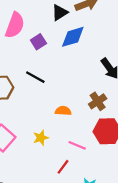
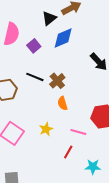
brown cross: (98, 101) -> (57, 81), moved
orange semicircle: (63, 111) -> (63, 103), turned -104

